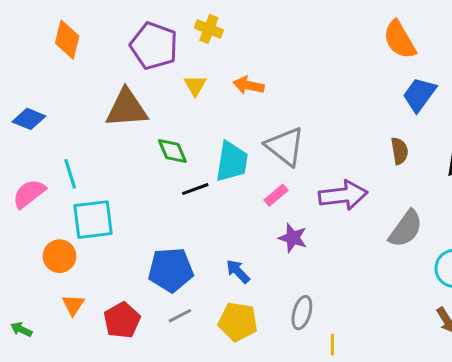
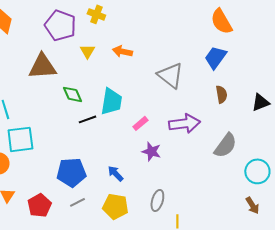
blue trapezoid: (419, 95) -> (215, 57), moved
gray triangle: (285, 146) -> (170, 75), moved

